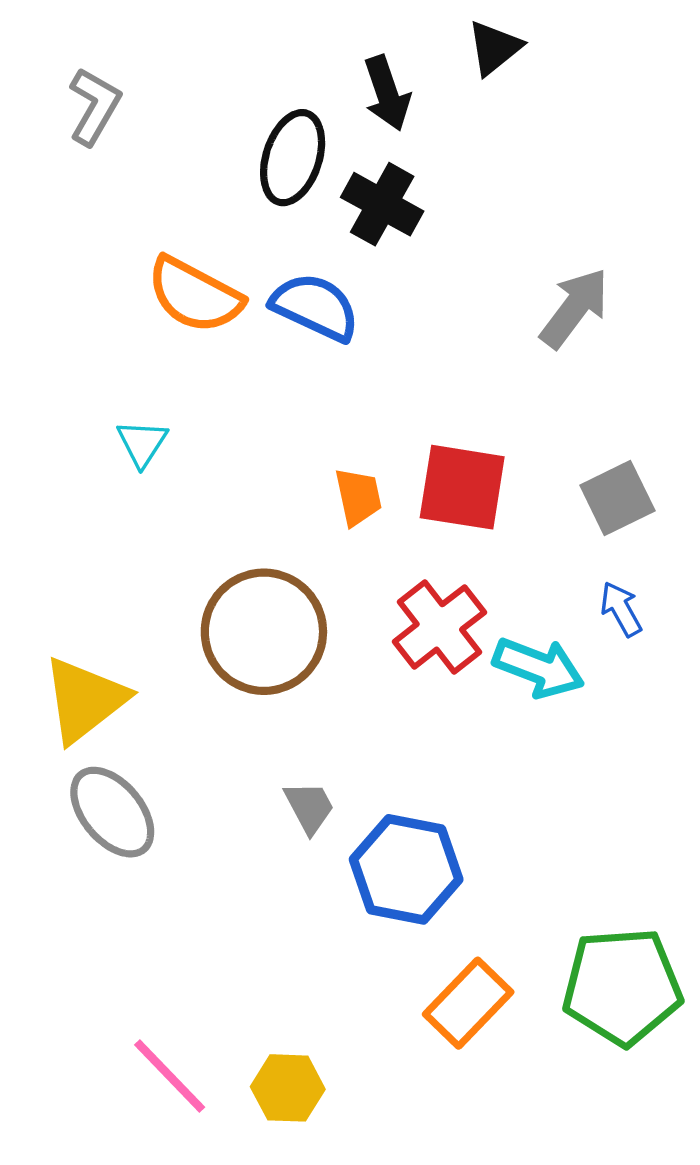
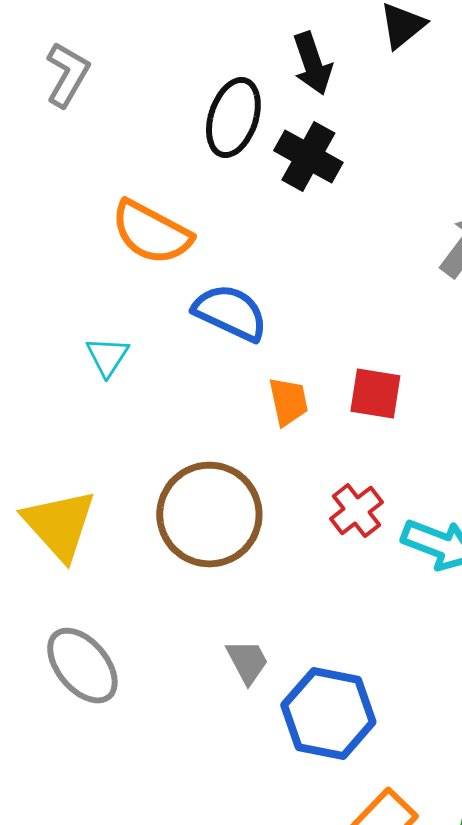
blue semicircle: (315, 307) -> (230, 313), moved
red square: (462, 487) -> (375, 394), size x0.7
red cross: (439, 627) -> (356, 511), size x0.7
yellow triangle: (85, 700) -> (59, 525), moved, turned -34

